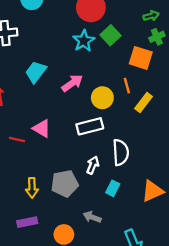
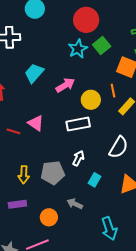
white semicircle: (121, 152) -> (118, 147), moved, turned 30

